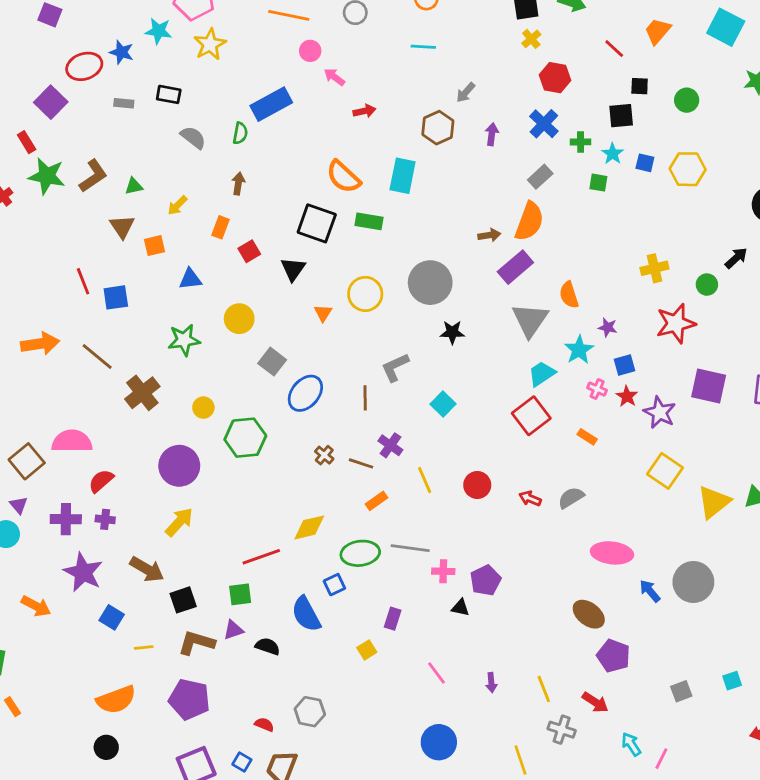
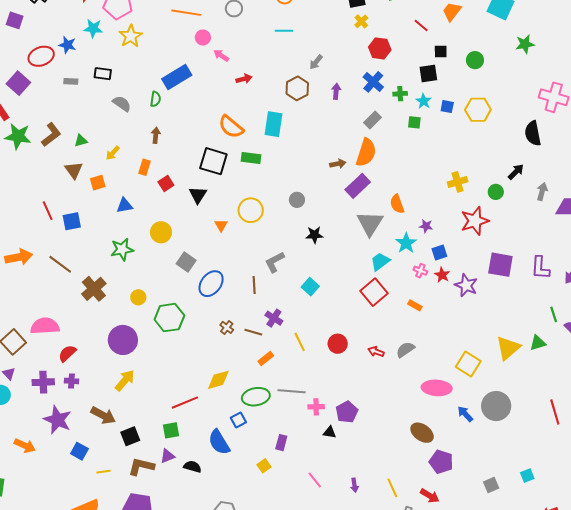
gray circle: (430, 283) -> (297, 200), size x0.5
yellow square: (665, 471) -> (468, 364), moved

